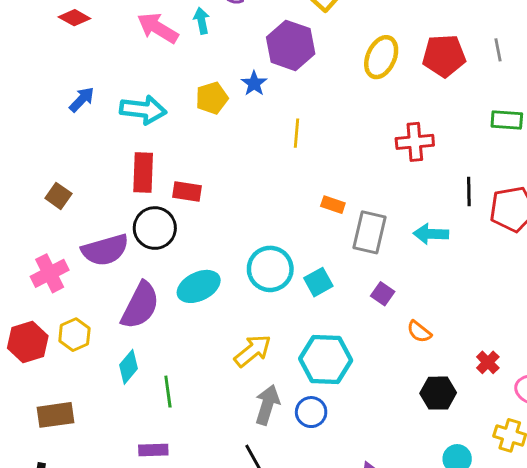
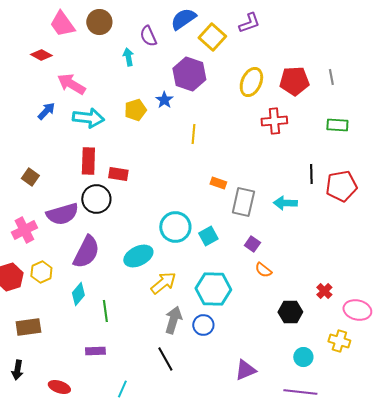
pink arrow: (158, 28) -> (71, 84), moved
red cross: (415, 142) -> (274, 121), moved
cyan ellipse: (199, 286) -> (138, 256), moved
orange semicircle: (419, 332) -> (263, 270), moved

